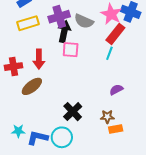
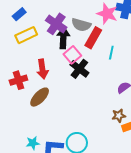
purple cross: (59, 17) -> (56, 24), turned -30
red rectangle: (115, 34) -> (93, 38), moved
pink square: (71, 50) -> (72, 55), turned -36
black cross: (73, 112) -> (79, 69), moved

